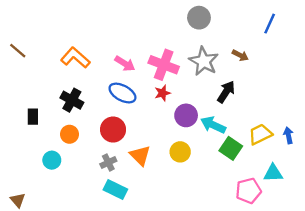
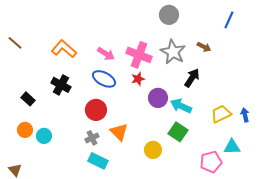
black rectangle: (33, 117) -> (28, 99), turned -48
orange circle: (69, 134) -> (25, 130), moved
green square: (231, 148) -> (178, 132), moved
yellow circle: (180, 152) -> (153, 150), moved

